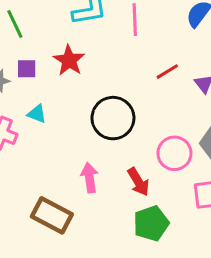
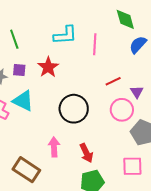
cyan triangle: (37, 114) -> (23, 101), size x1.6
pink circle: (174, 153) -> (122, 110), moved

